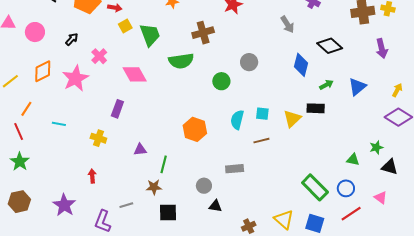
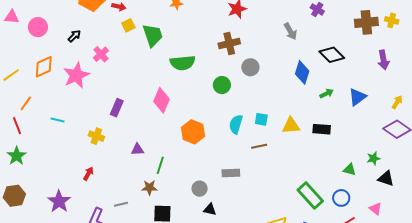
brown cross: (203, 33) -> (229, 43), moved
pink diamond: (135, 74) -> (161, 100), moved, turned 50
black rectangle: (316, 108) -> (322, 129), moved
yellow triangle: (292, 119) -> (291, 126), turned 36
red arrow: (92, 176) -> (88, 174), turned 32

